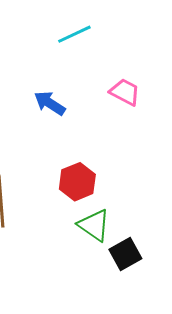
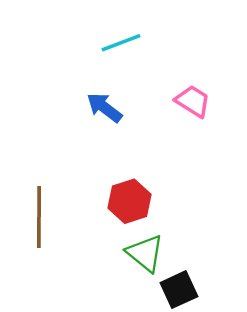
cyan line: (74, 34) -> (121, 43), moved

